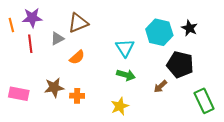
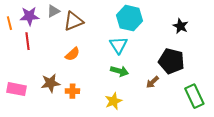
cyan hexagon: (159, 32) -> (129, 18), moved
gray triangle: (57, 39) -> (53, 11), moved

